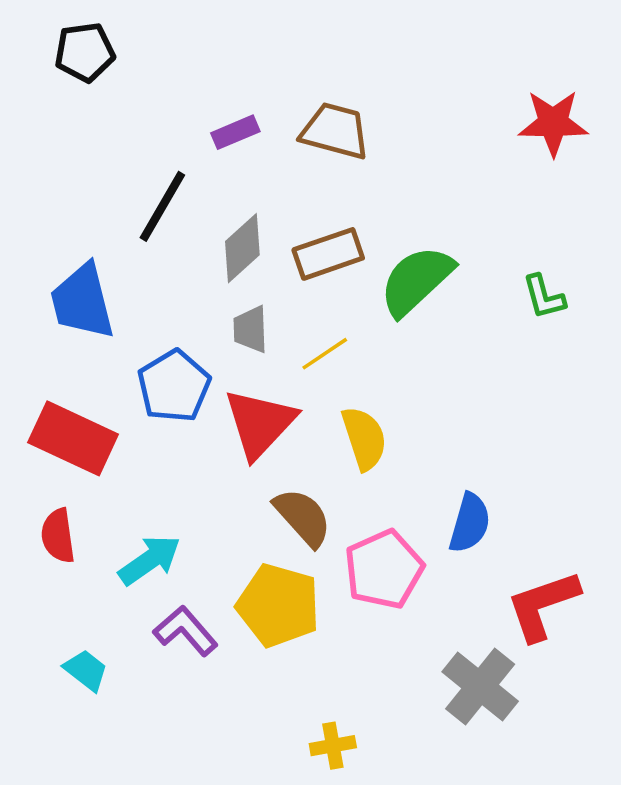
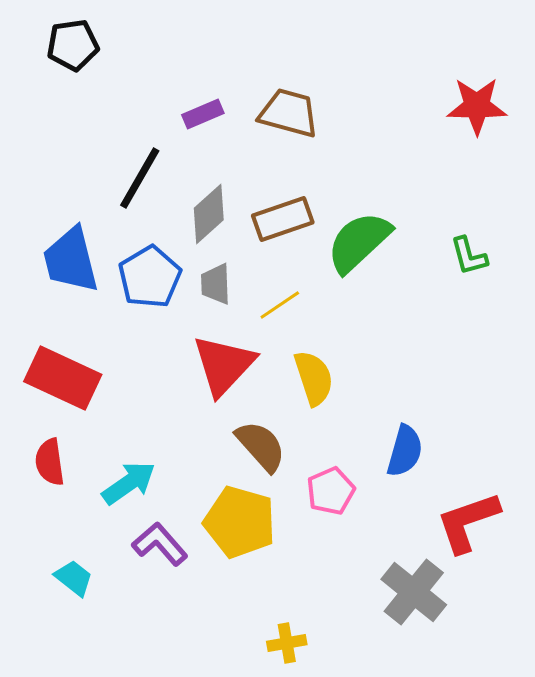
blue pentagon: (174, 386) -> (150, 277), moved
pink pentagon: (384, 569) -> (331, 491), size x0.7

